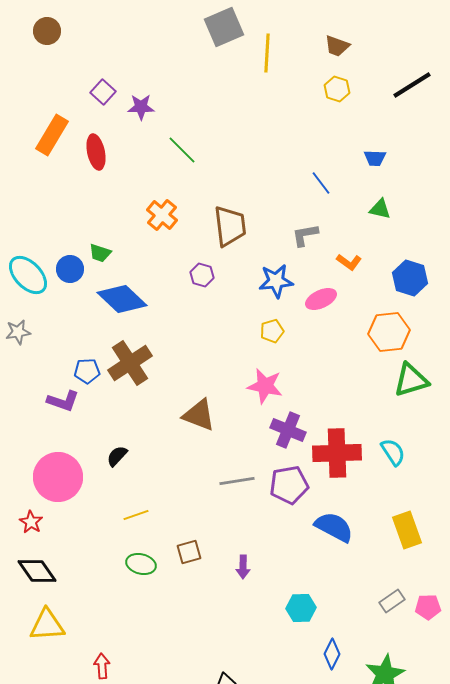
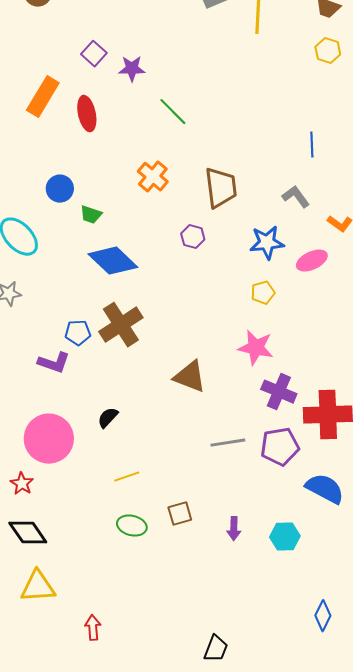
blue line: (321, 183) -> (312, 145), turned 35
gray L-shape: (305, 235) -> (296, 197), turned 64
blue circle: (70, 269) -> (60, 189), moved
cyan hexagon: (301, 608) -> (285, 537), moved

